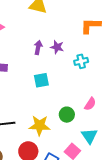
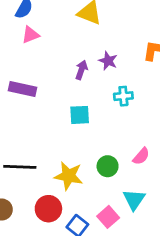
purple star: (57, 47) -> (108, 61), moved
cyan cross: (81, 61) -> (123, 96), moved

